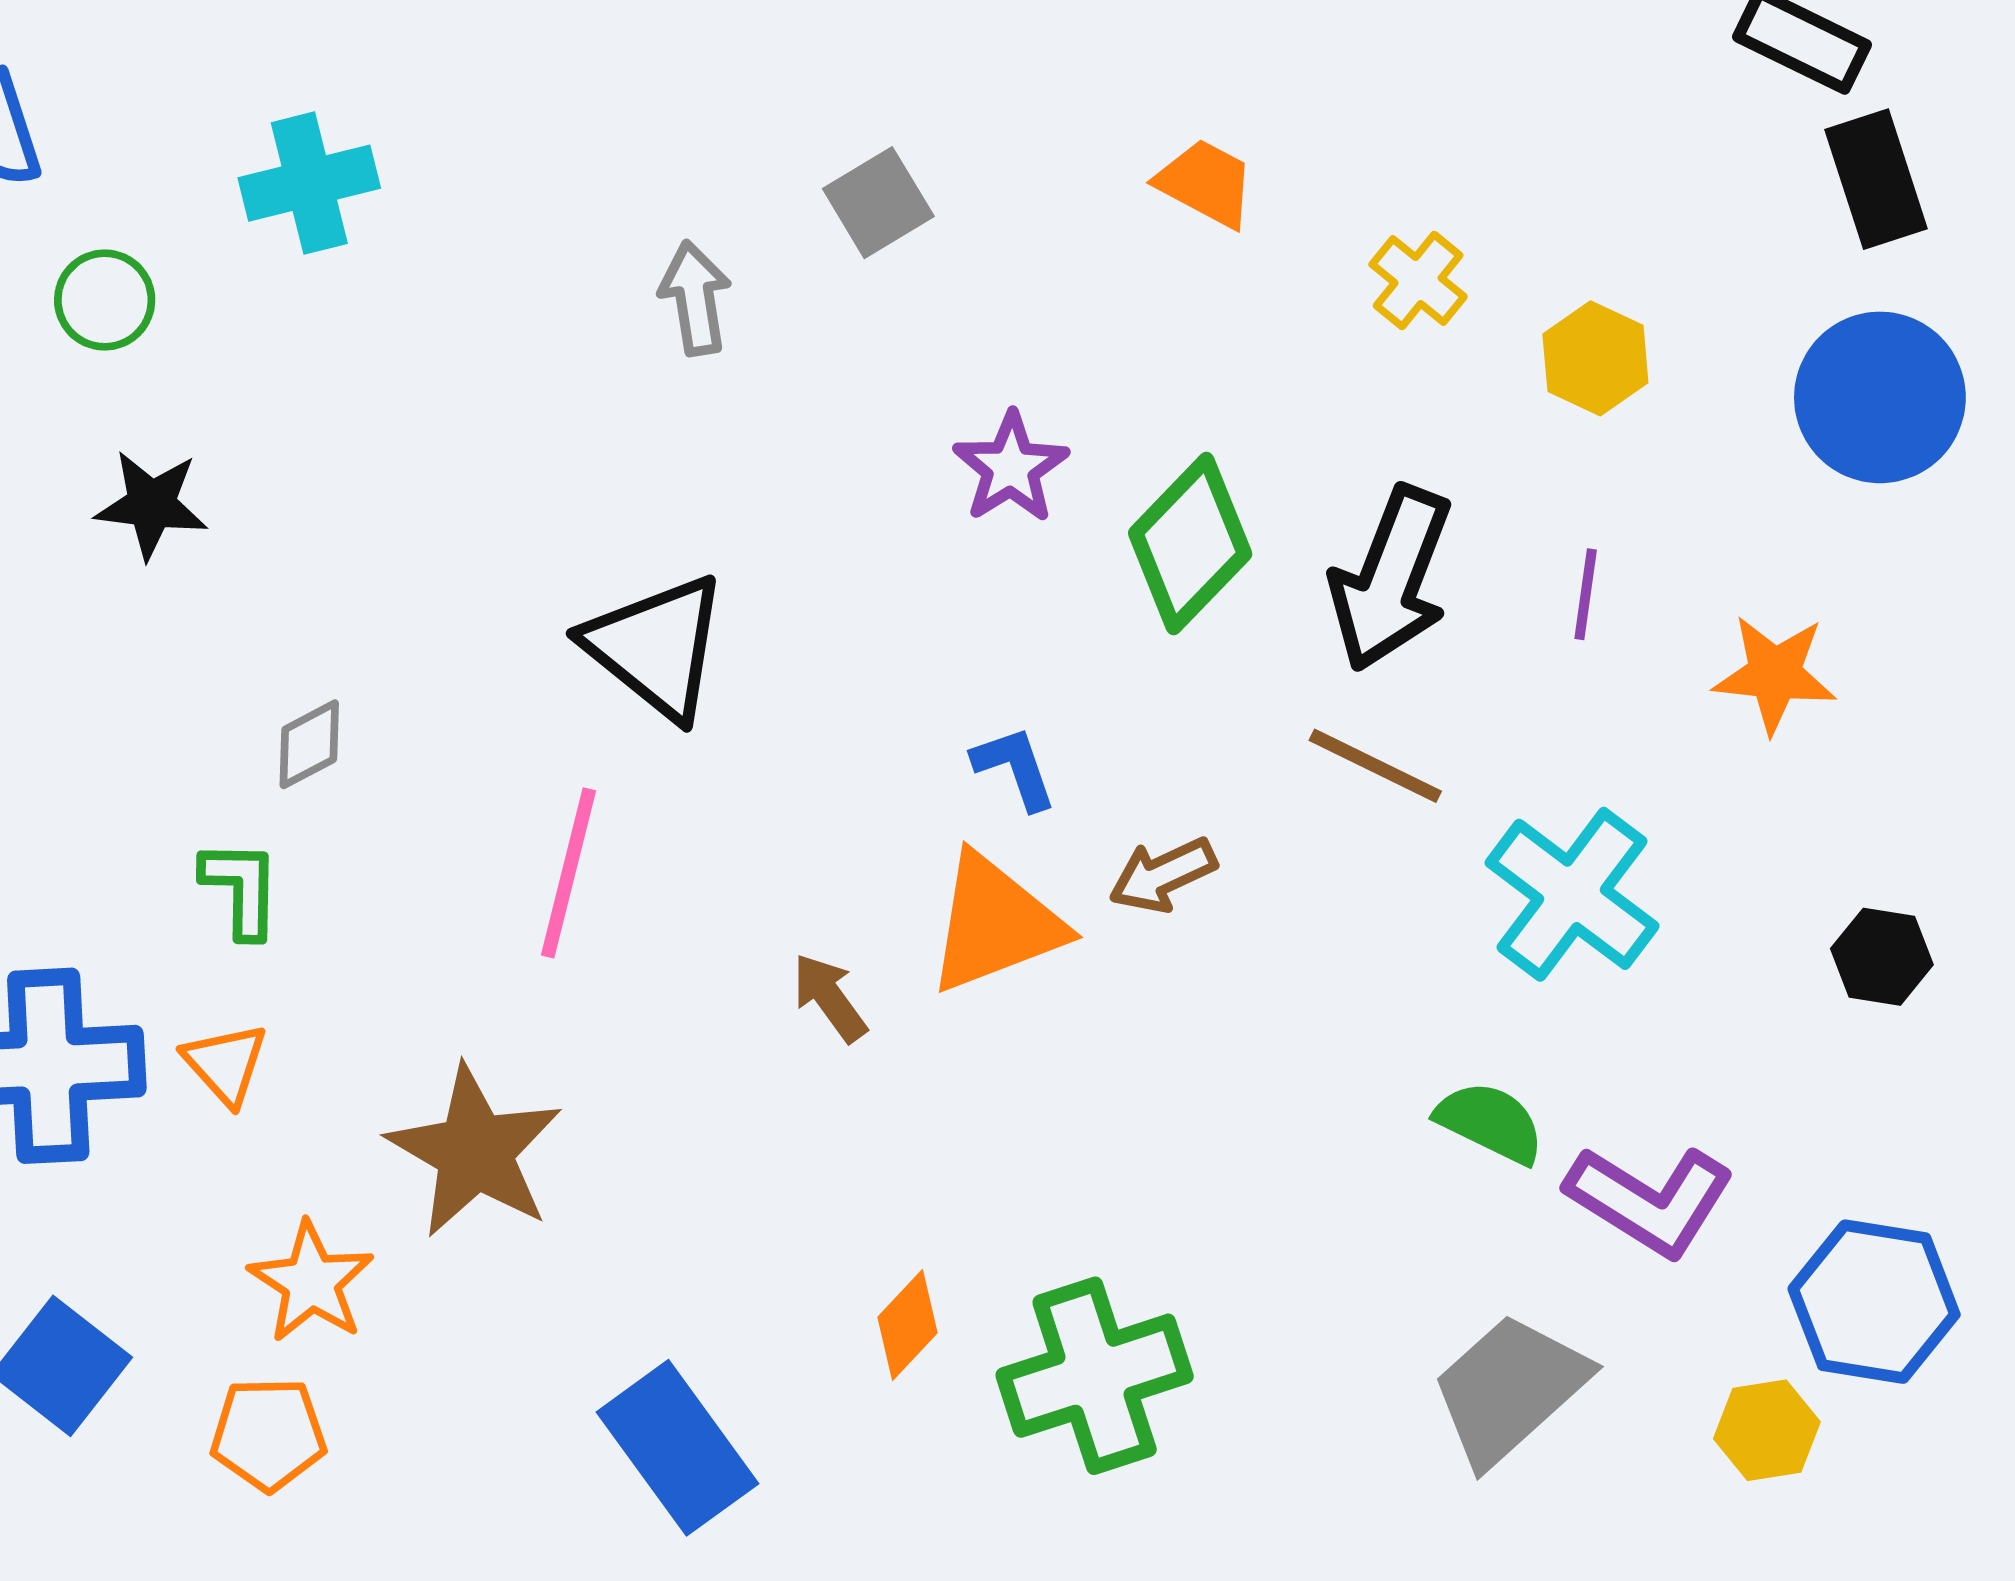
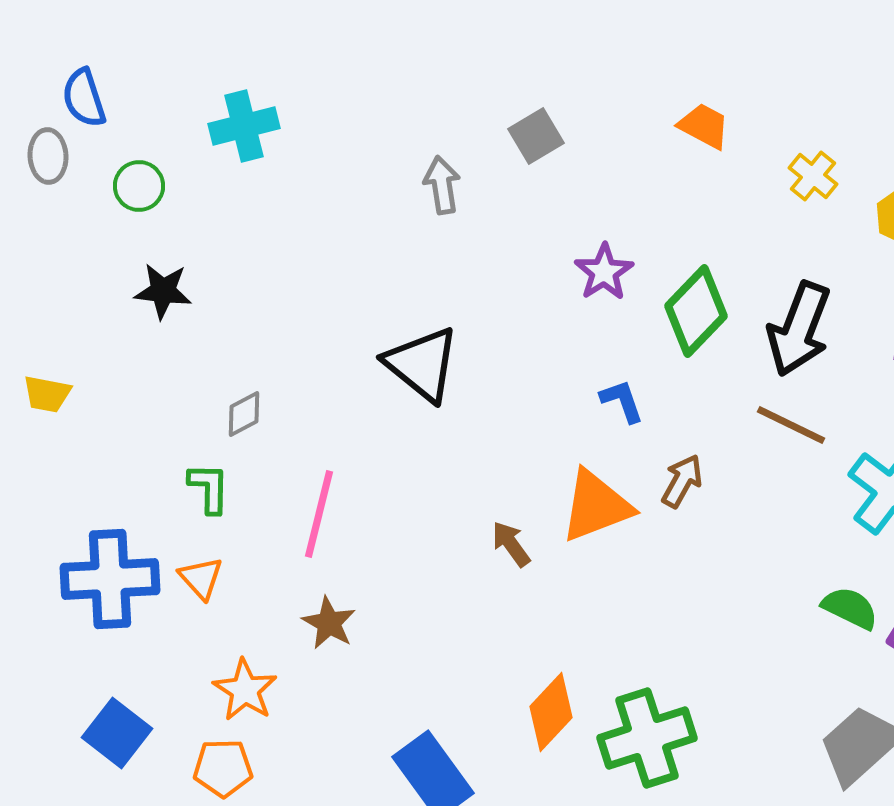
blue L-shape: (1015, 768) -> (622, 401), moved
pink line: (568, 873) -> (319, 514), moved
brown arrow: (1163, 875) -> (682, 481), turned 144
brown star: (475, 1152) -> (329, 623), size x0.6
orange diamond: (908, 1325) -> (551, 712), size x1.4

